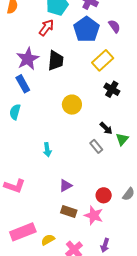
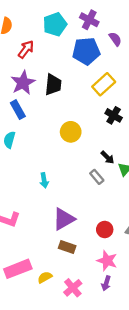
purple semicircle: (114, 26) -> (115, 39), moved
red arrow: (46, 28) -> (26, 49), moved
blue pentagon: (86, 29) -> (86, 51), turned 30
purple triangle: (66, 186) -> (64, 219), size x1.6
pink star: (94, 215) -> (107, 261), moved

